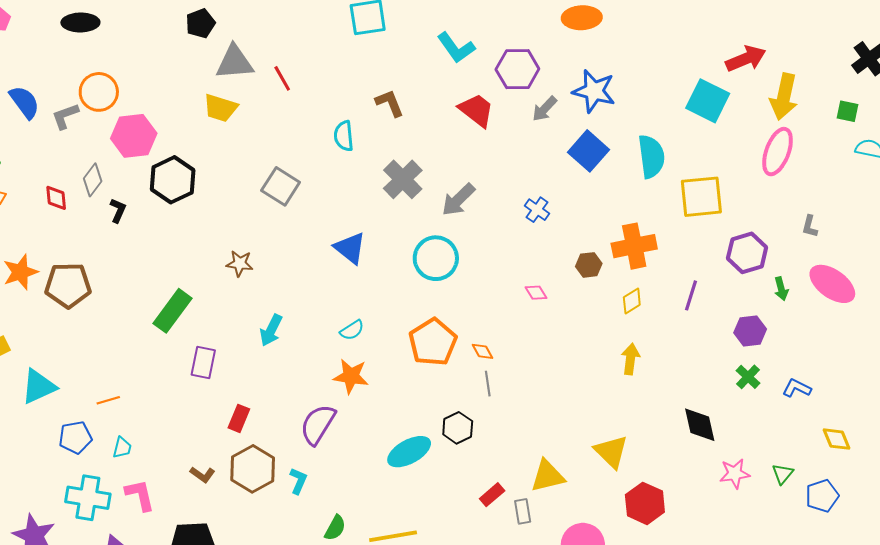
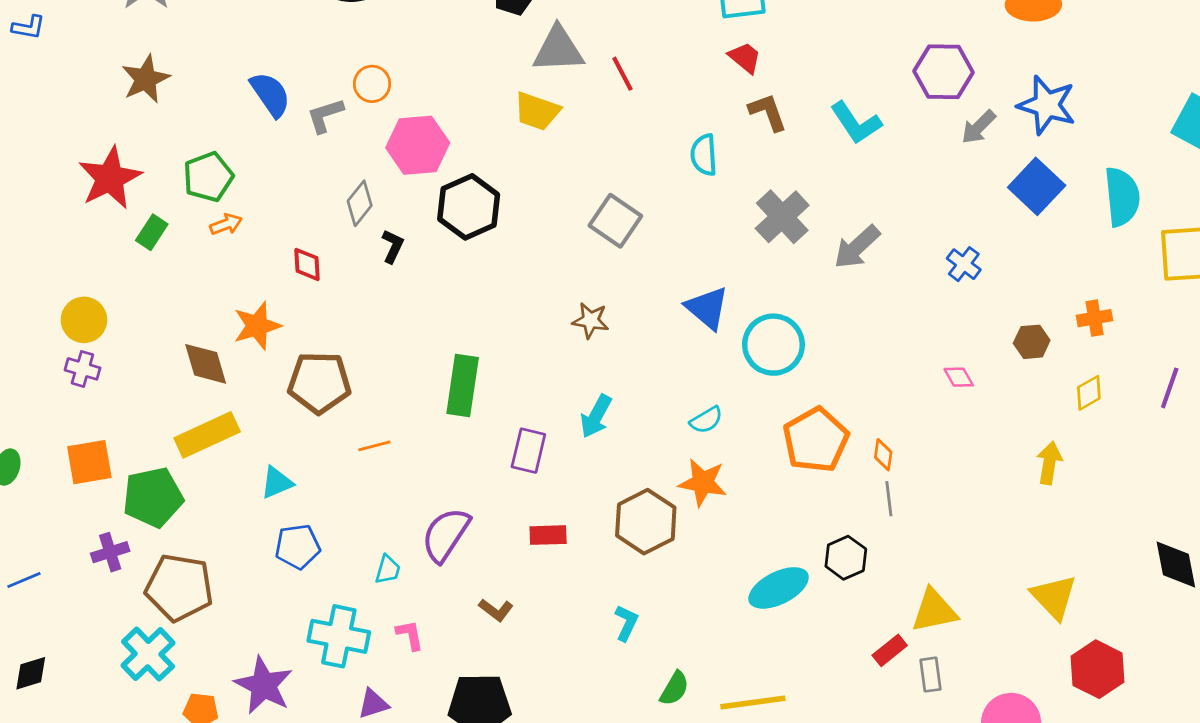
cyan L-shape: (456, 48) -> (856, 123), moved
orange circle: (99, 92) -> (372, 84), size x0.7
red trapezoid: (476, 110) -> (745, 58), moved, size x0.7
red diamond: (56, 198) -> (307, 264), moved
orange cross: (634, 246) -> (1095, 318), size x0.6
cyan circle: (436, 258) -> (773, 345), moved
brown star: (240, 263) -> (591, 320), moved
brown pentagon: (68, 285) -> (319, 383), moved
green rectangle: (172, 311) -> (463, 385), turned -30
orange diamond: (483, 351) -> (883, 455), turned 35
yellow arrow: (630, 359) -> (1049, 463), moved
purple rectangle: (203, 363) -> (528, 451), moved
cyan triangle: (39, 387) -> (277, 483), size x0.7
orange line: (108, 400) -> (374, 446), moved
red rectangle: (239, 418) -> (548, 535), turned 64
purple semicircle: (318, 424) -> (446, 535), moved
blue pentagon: (75, 437) -> (298, 547), moved
brown hexagon: (253, 469) -> (646, 522), moved
yellow triangle: (548, 476) -> (934, 611), moved
pink L-shape: (140, 495) -> (410, 635), size x0.7

